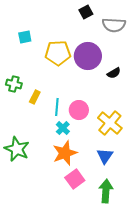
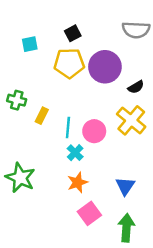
black square: (86, 12) -> (73, 33), moved
yellow cross: (110, 123) -> (131, 120), moved
orange star: (65, 153) -> (78, 182), size x0.7

